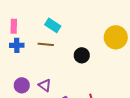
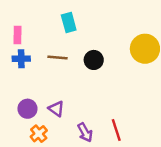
cyan rectangle: (53, 25) -> (69, 22), moved, turned 42
black circle: (82, 55) -> (94, 60), moved

